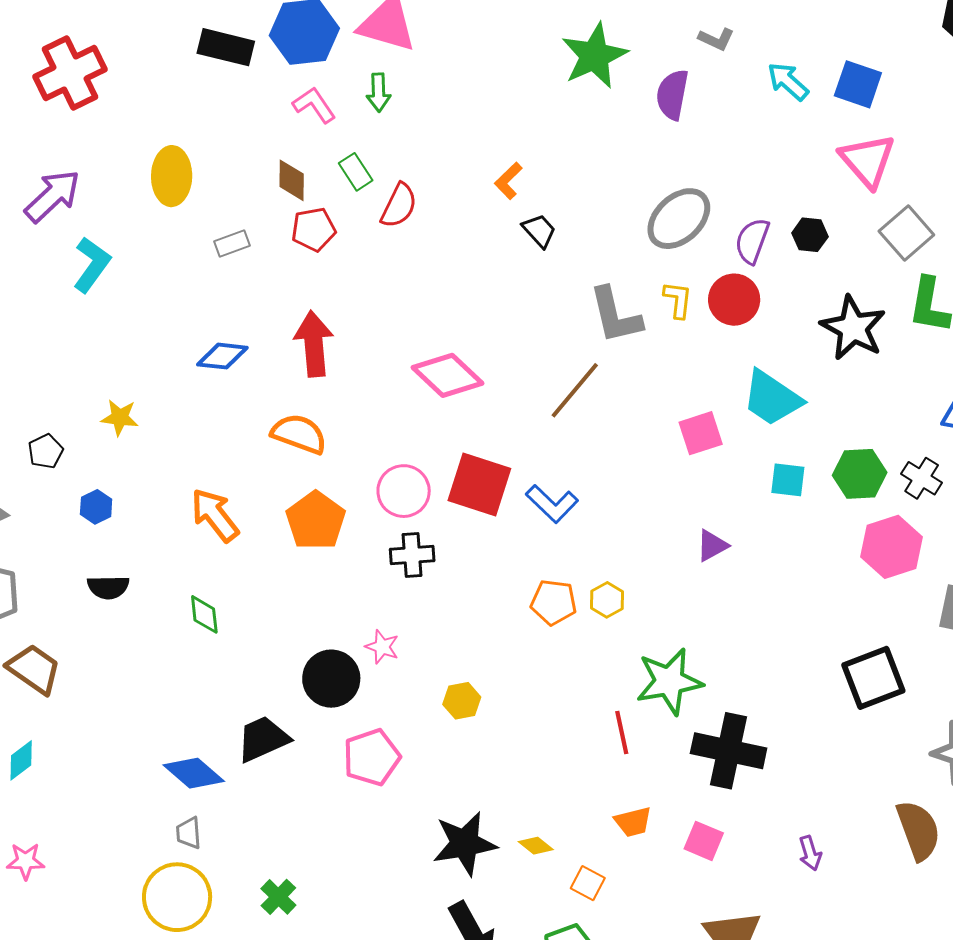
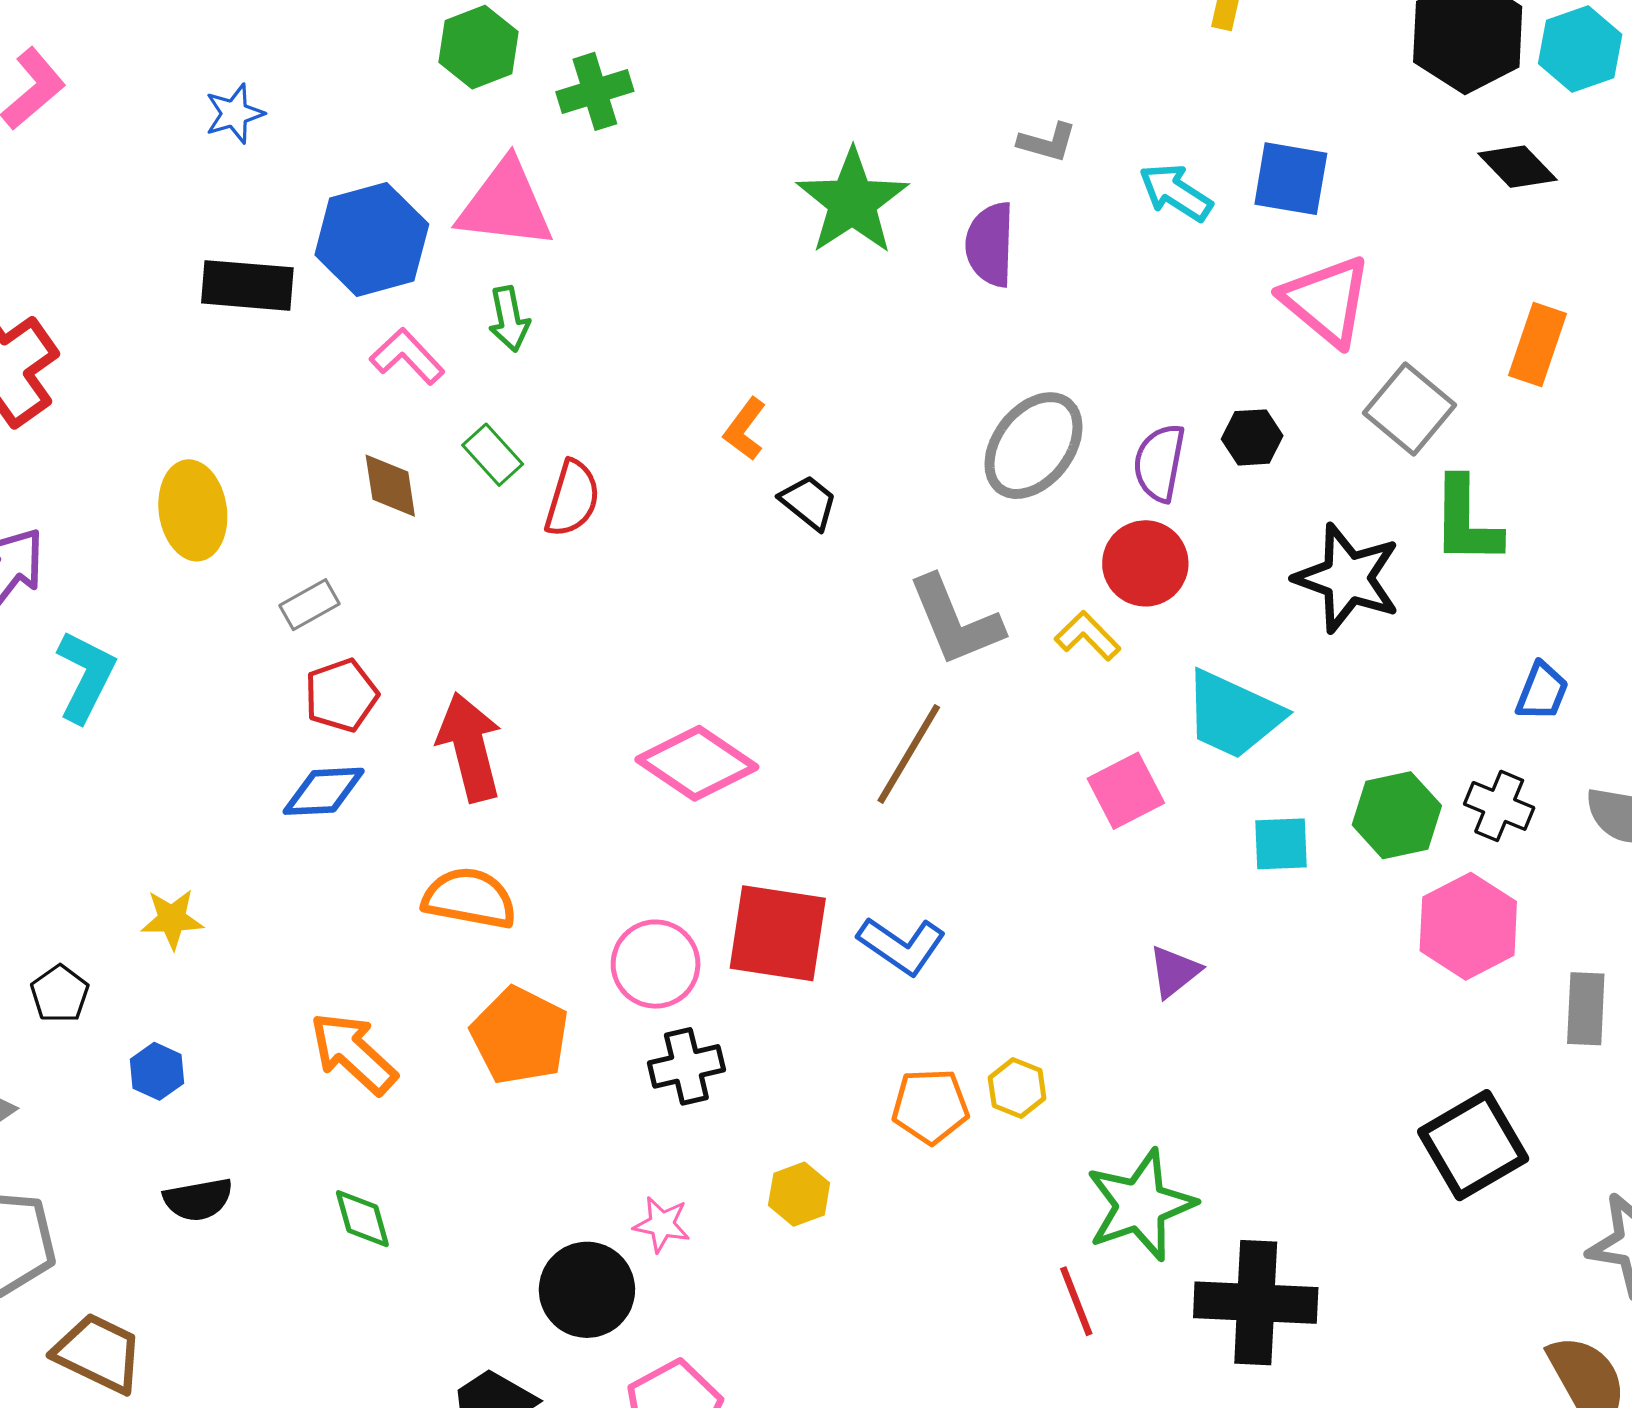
red pentagon: (314, 229) -> (341, 695), moved
yellow L-shape: (678, 300) -> (1088, 636), moved, turned -42
yellow hexagon: (462, 701) -> (799, 1194), moved

